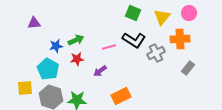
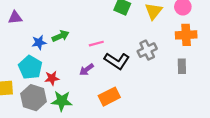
orange cross: (180, 39) -> (186, 35), moved
black L-shape: (134, 40) -> (117, 61), moved
red star: (77, 59) -> (52, 78), moved
gray rectangle: (188, 68) -> (182, 66), turned -40

